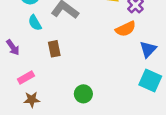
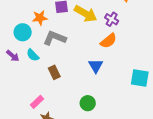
purple arrow: (13, 47) -> (13, 56), moved
blue triangle: (148, 49) -> (96, 66), moved

